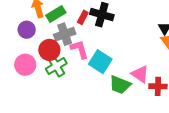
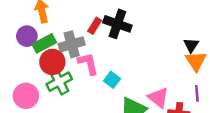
green rectangle: (56, 14) -> (44, 43), moved
cyan square: (100, 62) -> (112, 80), size x0.6
pink circle: (25, 65) -> (26, 96), moved

